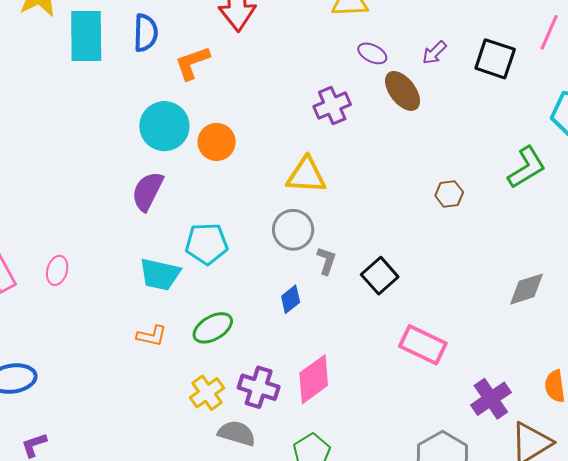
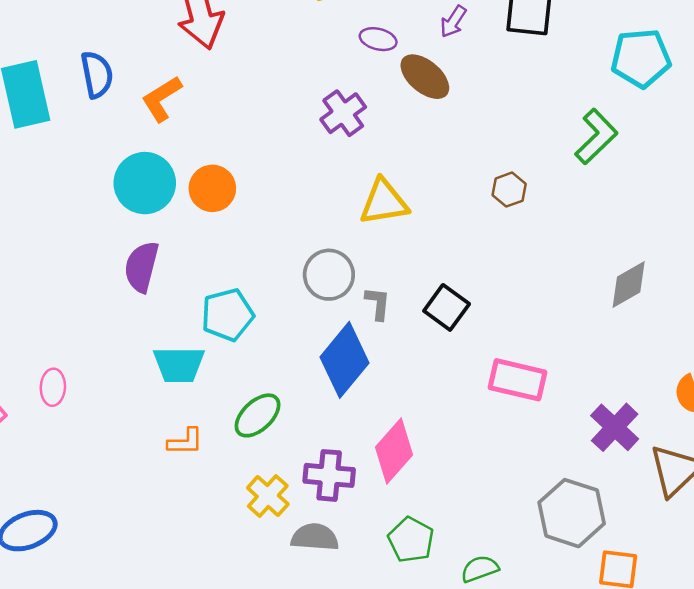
yellow triangle: (306, 175) -> (384, 202), moved
blue diamond: (291, 299) -> (344, 360), size x2.0

